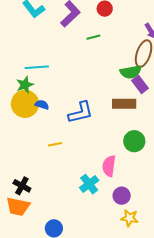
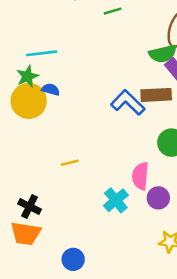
blue semicircle: (42, 105) -> (51, 89), moved
blue L-shape: (81, 113) -> (128, 103), moved, turned -120
yellow line: (55, 144) -> (70, 163), moved
purple circle: (122, 196) -> (158, 198), moved

